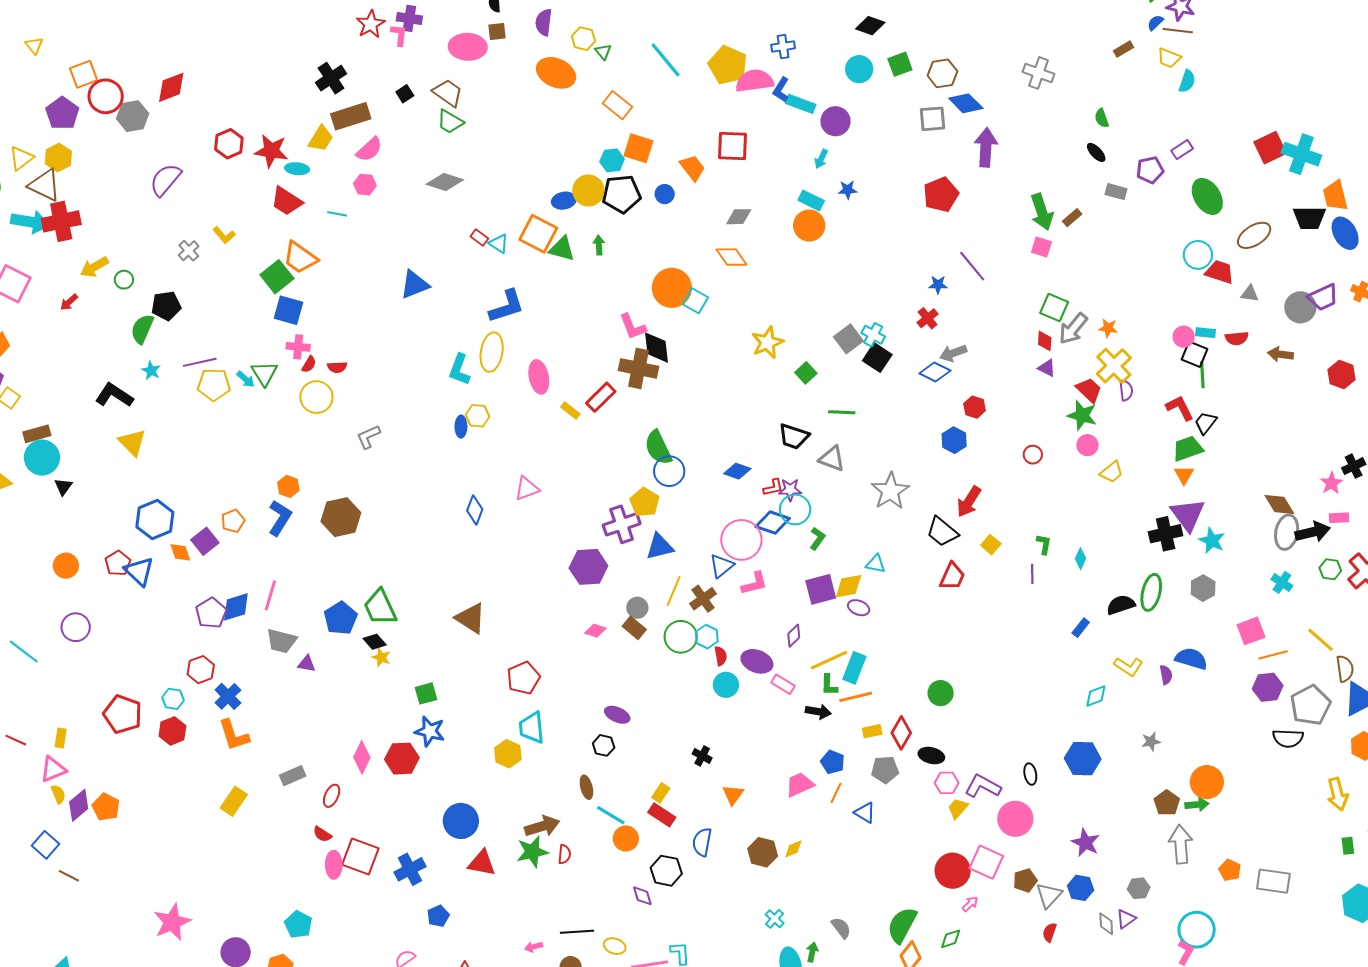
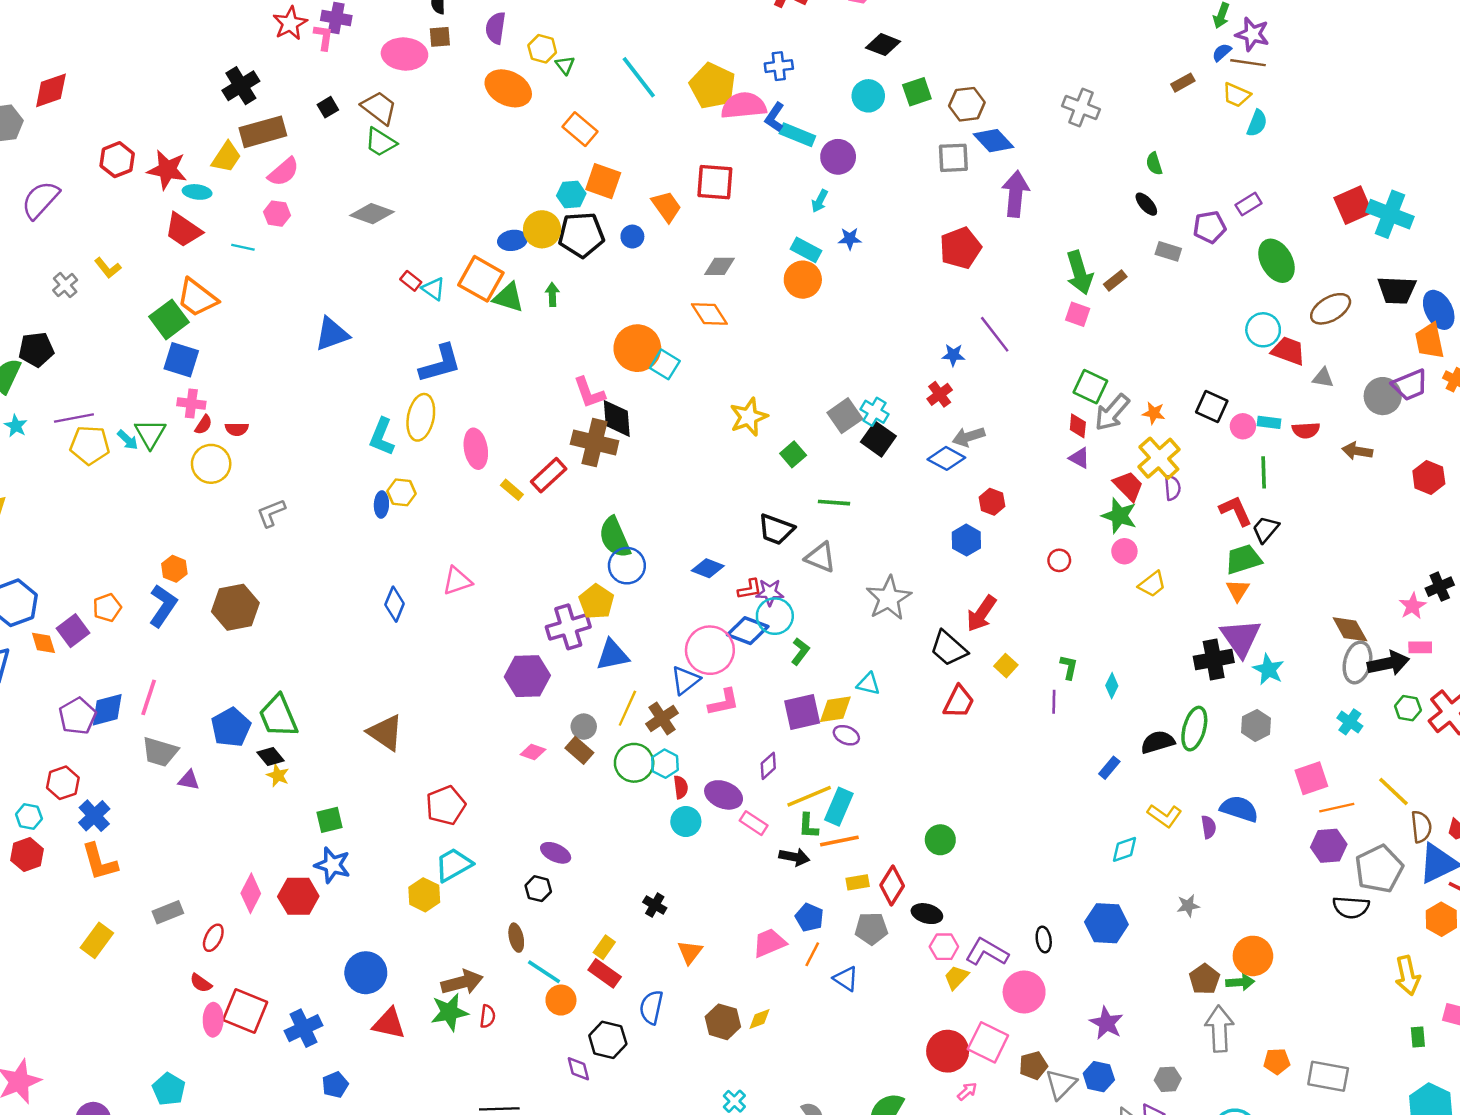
orange trapezoid: (1335, 196) -> (1430, 341), moved
black square: (1194, 354) -> (1212, 406), moved
cyan trapezoid: (532, 728) -> (454, 865), turned 64
orange pentagon: (1230, 870) -> (1277, 1061), turned -30

